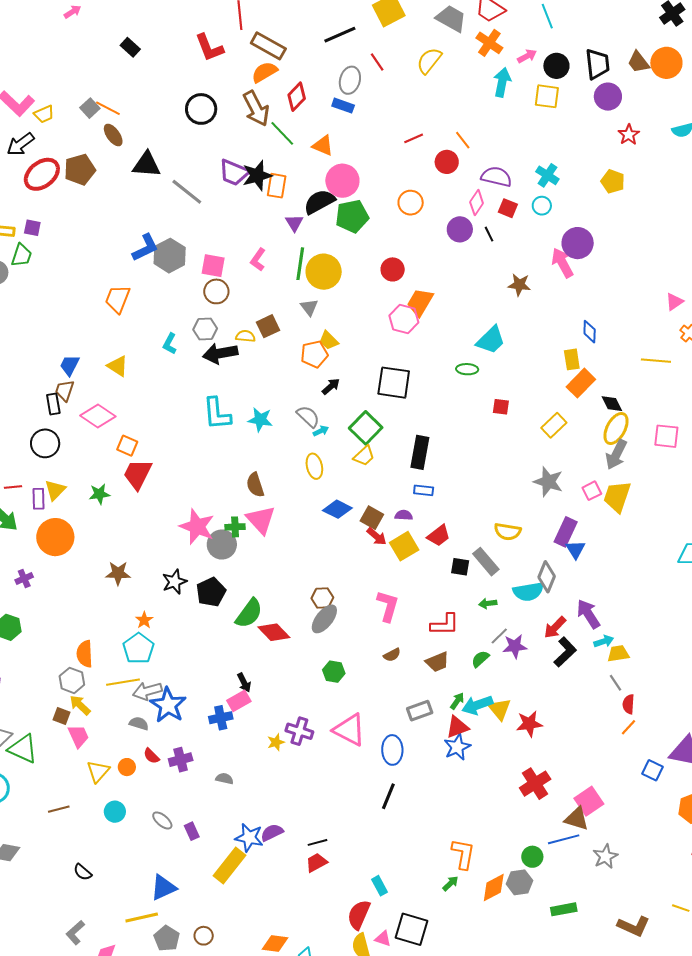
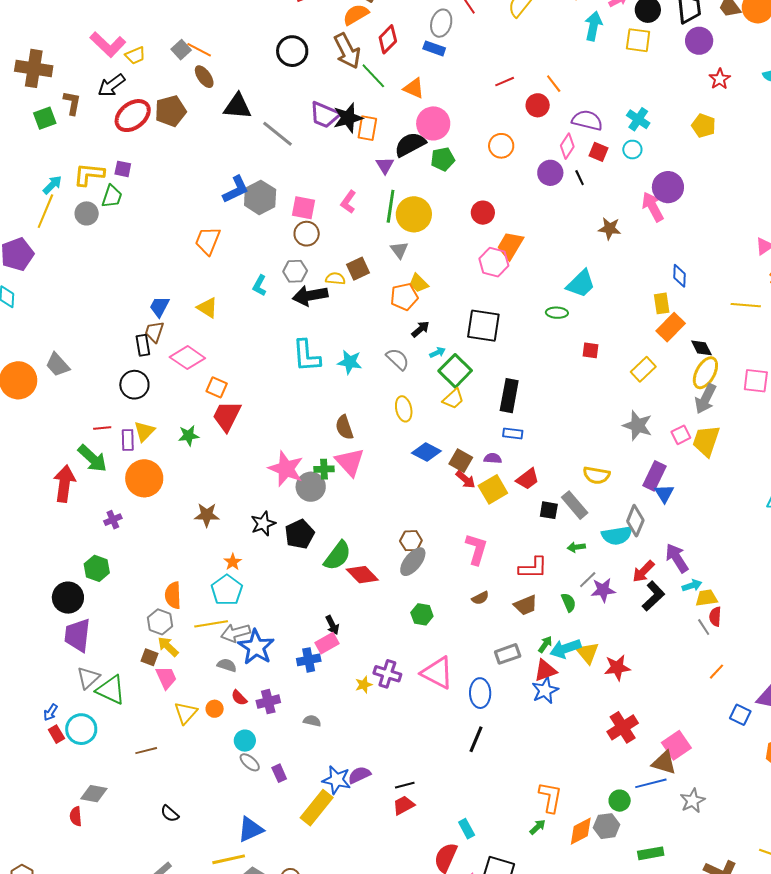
green pentagon: (352, 216) -> (443, 159), size x0.7
cyan arrow: (321, 431) -> (437, 352), moved
green semicircle: (480, 659) -> (569, 602), turned 108
red semicircle: (629, 704) -> (715, 617), moved
cyan circle: (115, 812) -> (245, 741), moved

